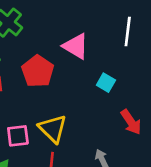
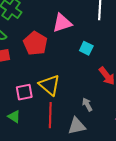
pink triangle: (76, 46) -> (62, 23), turned -45

